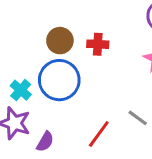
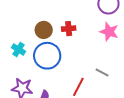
cyan cross: (21, 90) -> (18, 49), moved

